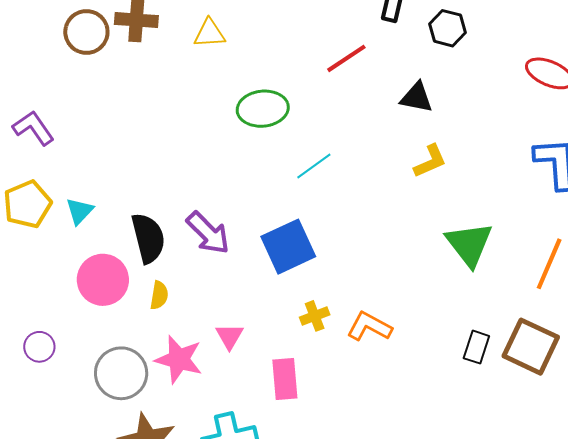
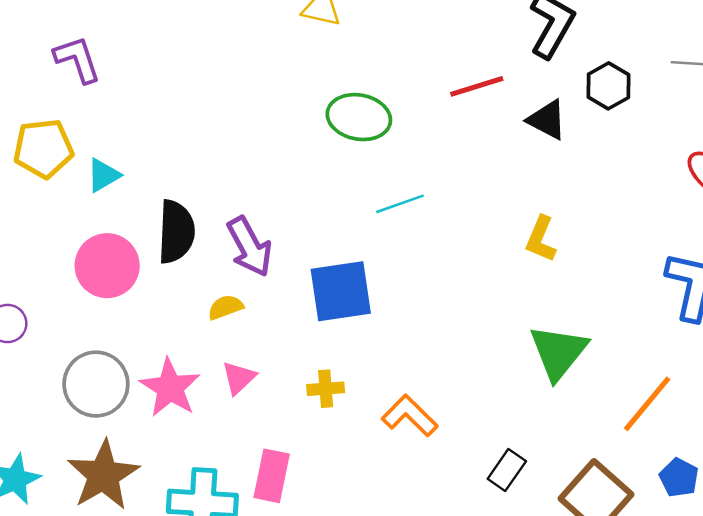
black triangle: (416, 97) -> (547, 120), moved
yellow L-shape: (430, 161) -> (541, 239), turned 120
yellow semicircle: (159, 295) -> (225, 307), moved, turned -136
yellow cross: (315, 316) -> (326, 389), moved
black rectangle: (476, 347) -> (507, 470), moved
pink rectangle: (285, 379) -> (272, 476), moved

